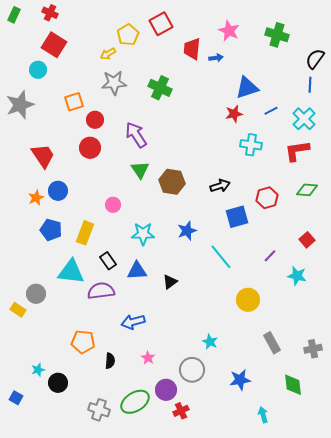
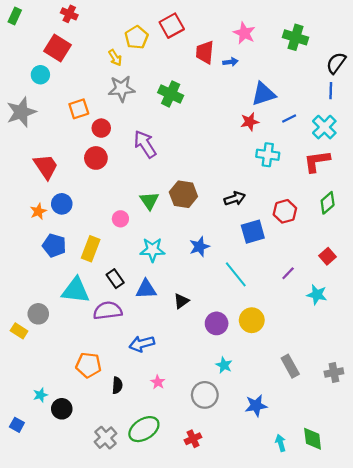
red cross: (50, 13) -> (69, 14), moved
yellow arrow: (108, 54) -> (115, 58), turned -91
green triangle: (140, 170) -> (149, 201), moved
green diamond: (307, 190) -> (328, 203), turned -45
yellow circle: (248, 300) -> (252, 320), moved
green diamond: (293, 385) -> (313, 439), moved
purple circle: (166, 390) -> (217, 323), moved
gray cross: (99, 410) -> (106, 438), turned 30

